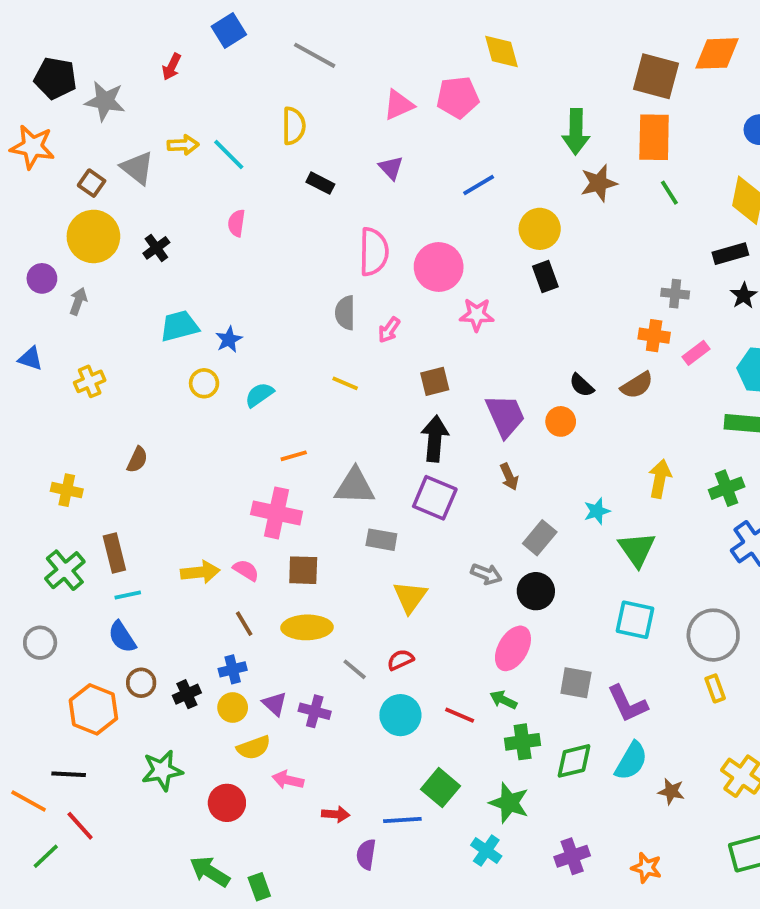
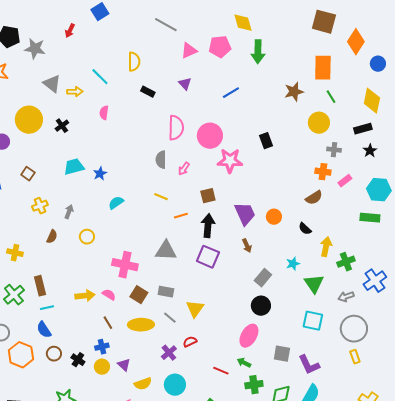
orange diamond: (717, 53) -> (356, 42), moved, turned -55
gray line: (315, 55) -> (166, 25), moved
brown square: (656, 76) -> (324, 22), moved
green arrow: (576, 132) -> (258, 52), moved
yellow arrow: (183, 145) -> (75, 92), moved
brown square: (92, 183) -> (28, 174), moved
yellow circle: (540, 229) -> (319, 123), moved
gray arrow: (78, 301) -> (69, 212), moved
pink star: (477, 315) -> (230, 161), size x1.4
yellow cross: (90, 381) -> (40, 206), moved
yellow circle: (204, 383) -> (87, 237), moved
black semicircle: (582, 385) -> (305, 229), moved
orange line: (294, 456) -> (181, 216), moved
green cross: (727, 488) -> (346, 262), moved
gray rectangle: (381, 540) -> (166, 292), moved
brown square: (303, 570) -> (139, 295), turned 30
gray arrow: (486, 574) -> (346, 297), moved, turned 140
gray line: (355, 669) -> (170, 318), moved
black cross: (187, 694) -> (78, 360), turned -32
orange hexagon: (93, 709) -> (21, 355), moved
purple cross: (315, 711) -> (169, 353), moved, turned 35
cyan circle: (400, 715) -> (175, 385), moved
yellow semicircle: (254, 748) -> (143, 384), moved

